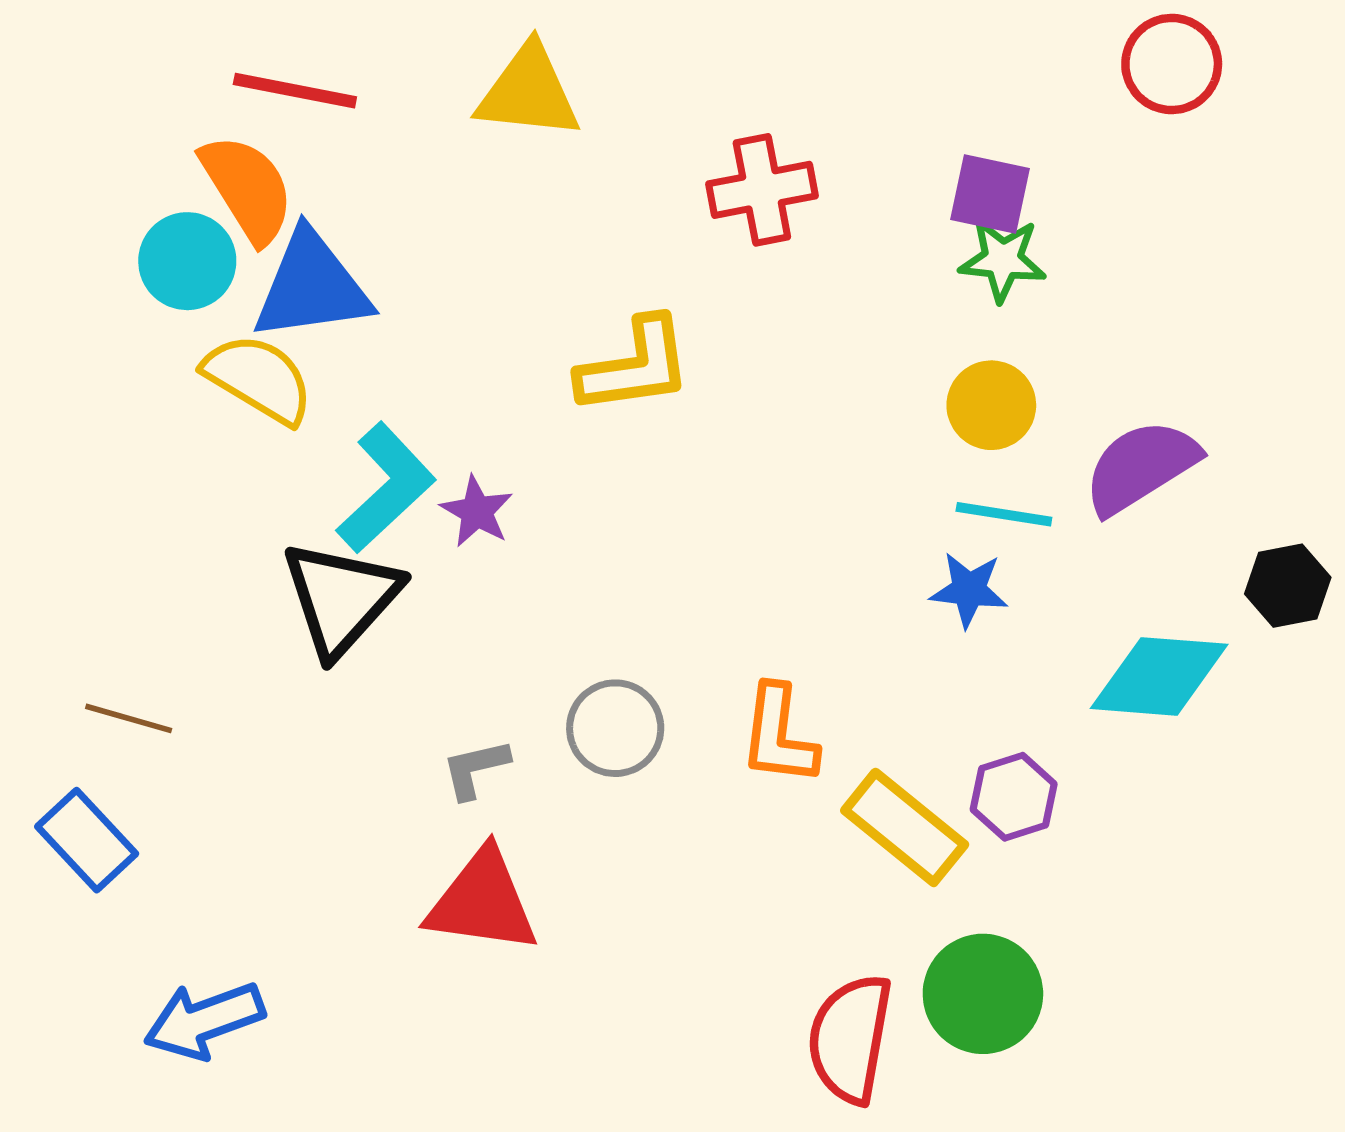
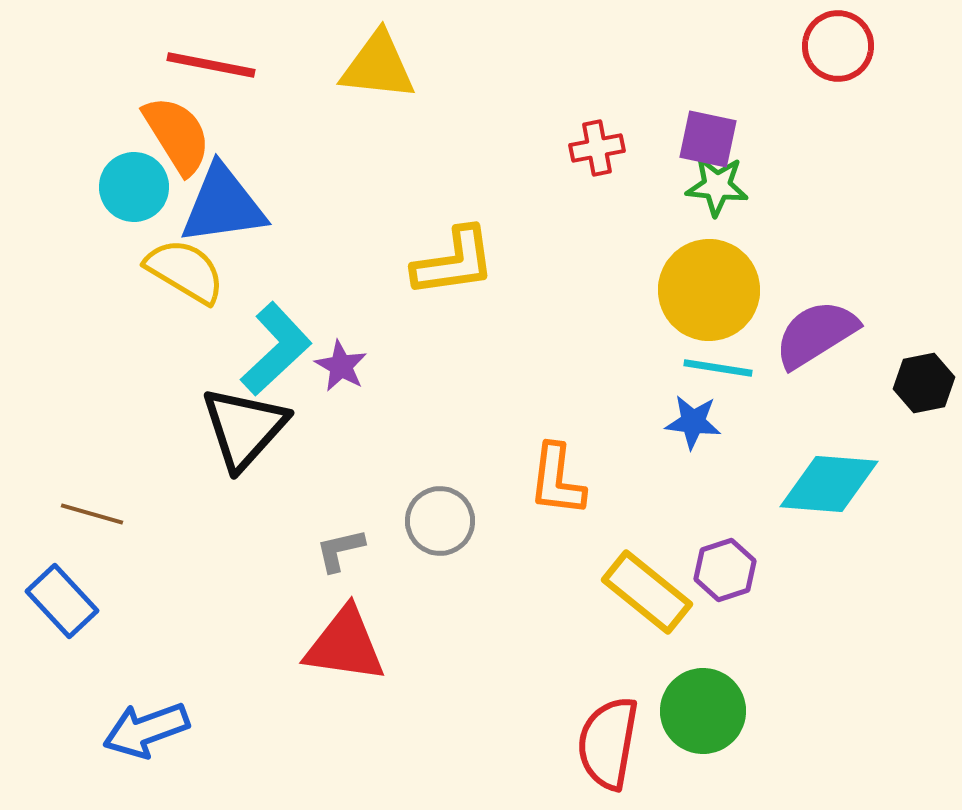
red cross: (762, 190) -> (597, 148), moved, size x0.7
yellow circle: (991, 405) -> (709, 290), size x1.6
black hexagon: (1288, 586) -> (924, 383), moved
orange L-shape: (779, 735) -> (557, 480), moved

